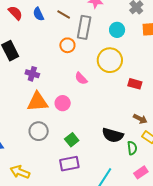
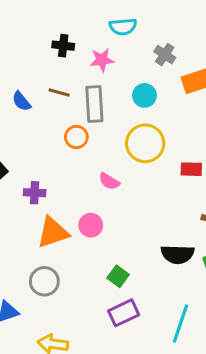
gray circle: (39, 131) -> (44, 281), moved

